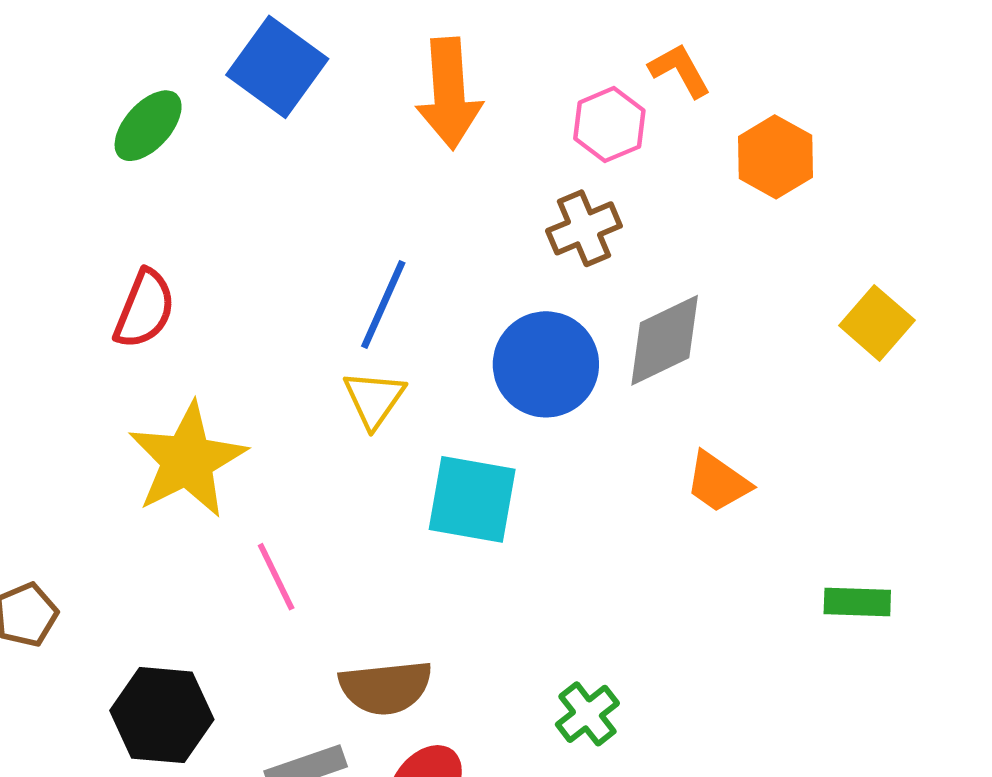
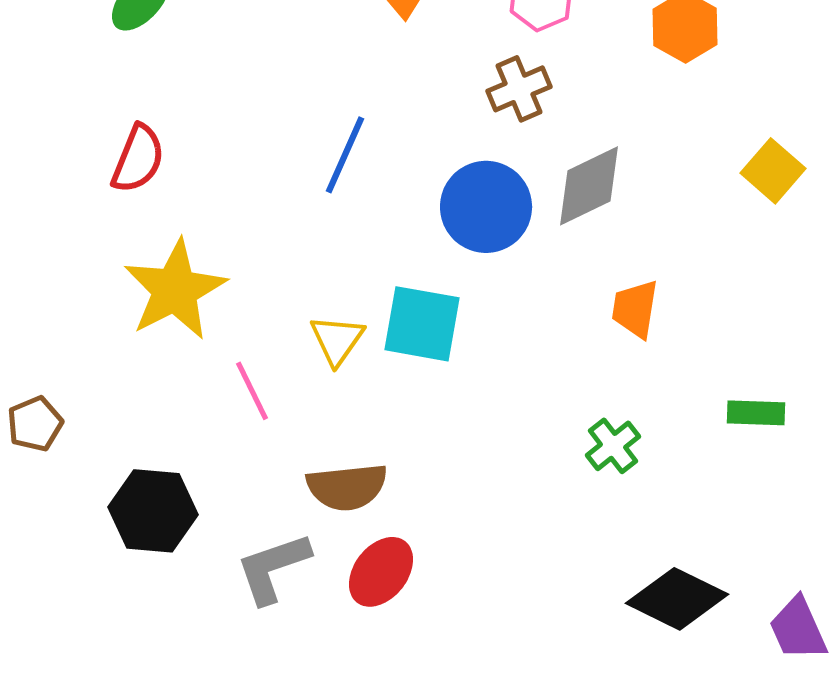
yellow triangle: (374, 399) -> (337, 340), moved
orange trapezoid: (718, 482) -> (635, 309), turned 64
green cross: (587, 714) -> (613, 446), moved

